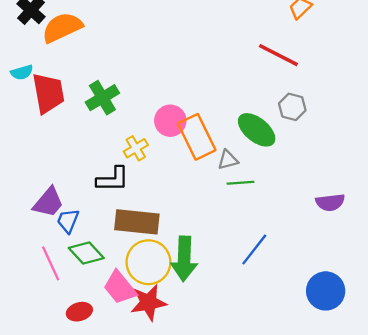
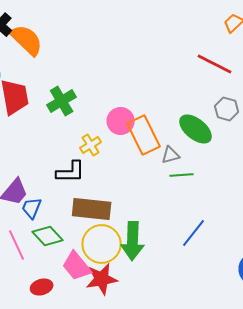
orange semicircle: (62, 27) -> (27, 40), turned 69

